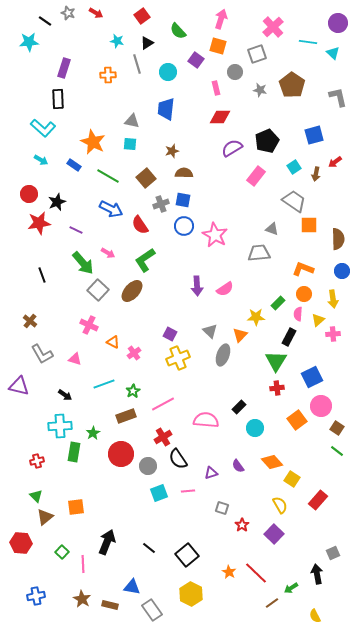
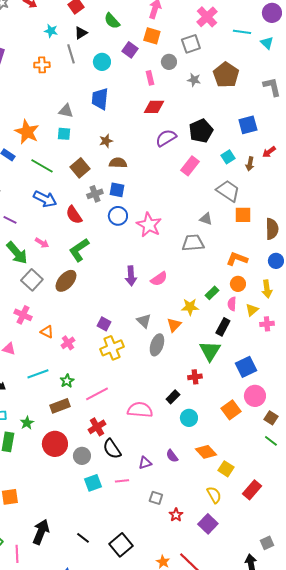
red cross: (277, 388) -> (195, 377), moved

